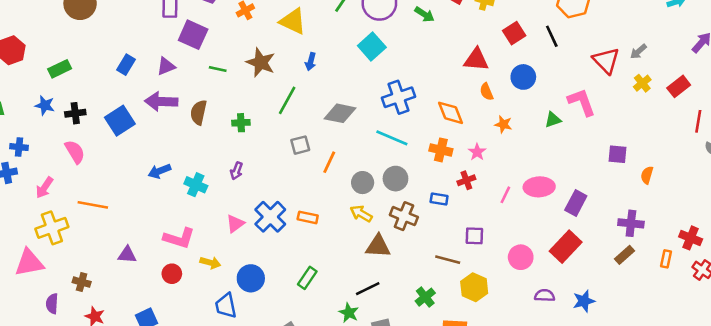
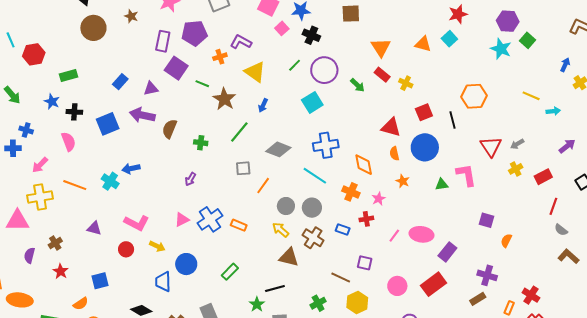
green line: (218, 69) -> (202, 84), moved
blue circle: (523, 77) -> (425, 147), size x1.4
cyan cross: (196, 185) -> (110, 181), moved
brown cross: (82, 282) -> (55, 243), turned 32

